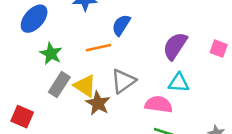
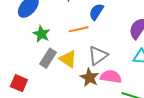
brown star: (98, 103) -> (90, 78), moved
pink semicircle: (159, 104) -> (111, 77), moved

